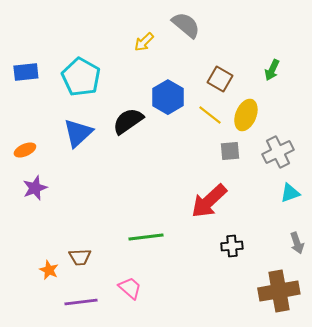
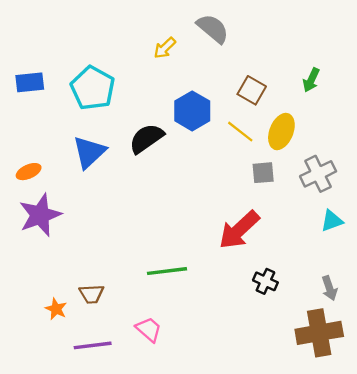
purple star: (35, 188) -> (40, 215), size x1.5
gray arrow: (297, 243) -> (329, 288), moved
black cross: (232, 246) -> (265, 281), turned 30

